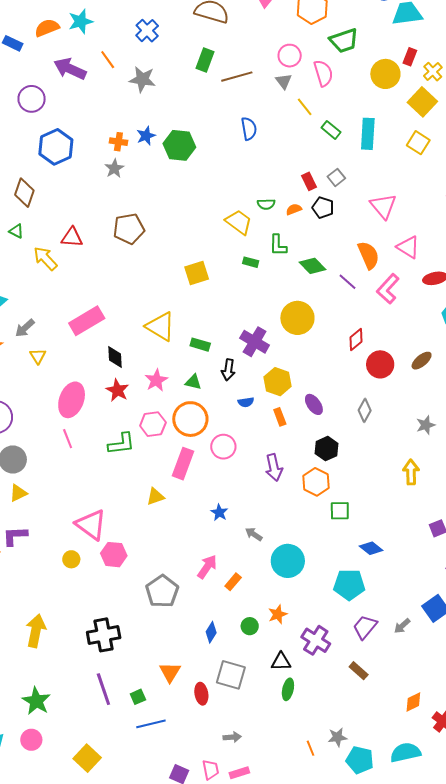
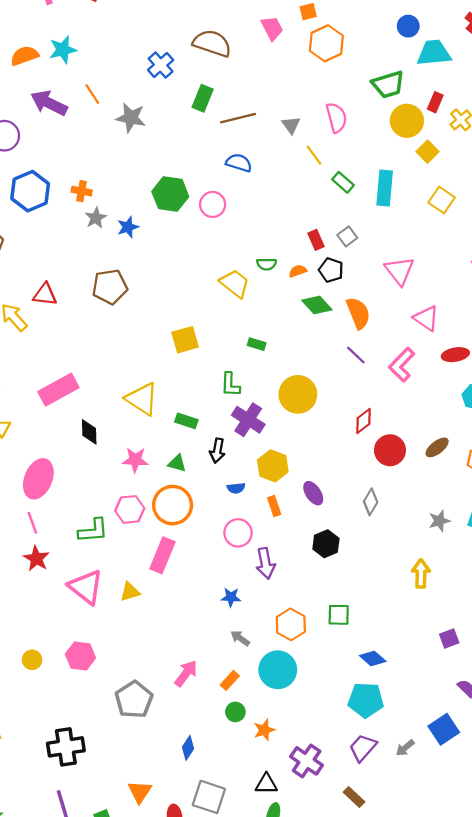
blue cross: (147, 31) -> (161, 65), moved
green trapezoid: (344, 41) -> (388, 84), moved
pink circle: (290, 56) -> (213, 204), moved
yellow square: (422, 102) -> (427, 152), moved, size x0.7
blue semicircle: (249, 129) -> (239, 163), moved, turned -65
blue star: (146, 136) -> (128, 227), moved
orange cross: (118, 142) -> (82, 191), moved
green L-shape: (278, 245) -> (230, 385), moved
orange semicircle: (369, 255) -> (358, 313), moved
green rectangle: (251, 262) -> (257, 344), moved
green diamond: (313, 266) -> (317, 305), moved
pink star: (156, 380) -> (135, 460), turned 30
red star: (117, 390) -> (36, 559), moved
pink circle: (223, 447) -> (238, 533), moved
orange hexagon: (316, 482) -> (291, 624), moved
blue star: (219, 513) -> (231, 597), moved, turned -30
pink triangle: (91, 525) -> (86, 587), moved
orange rectangle: (233, 582) -> (230, 680), moved
cyan pentagon: (349, 585) -> (366, 700), moved
green circle: (250, 626) -> (235, 712), moved

